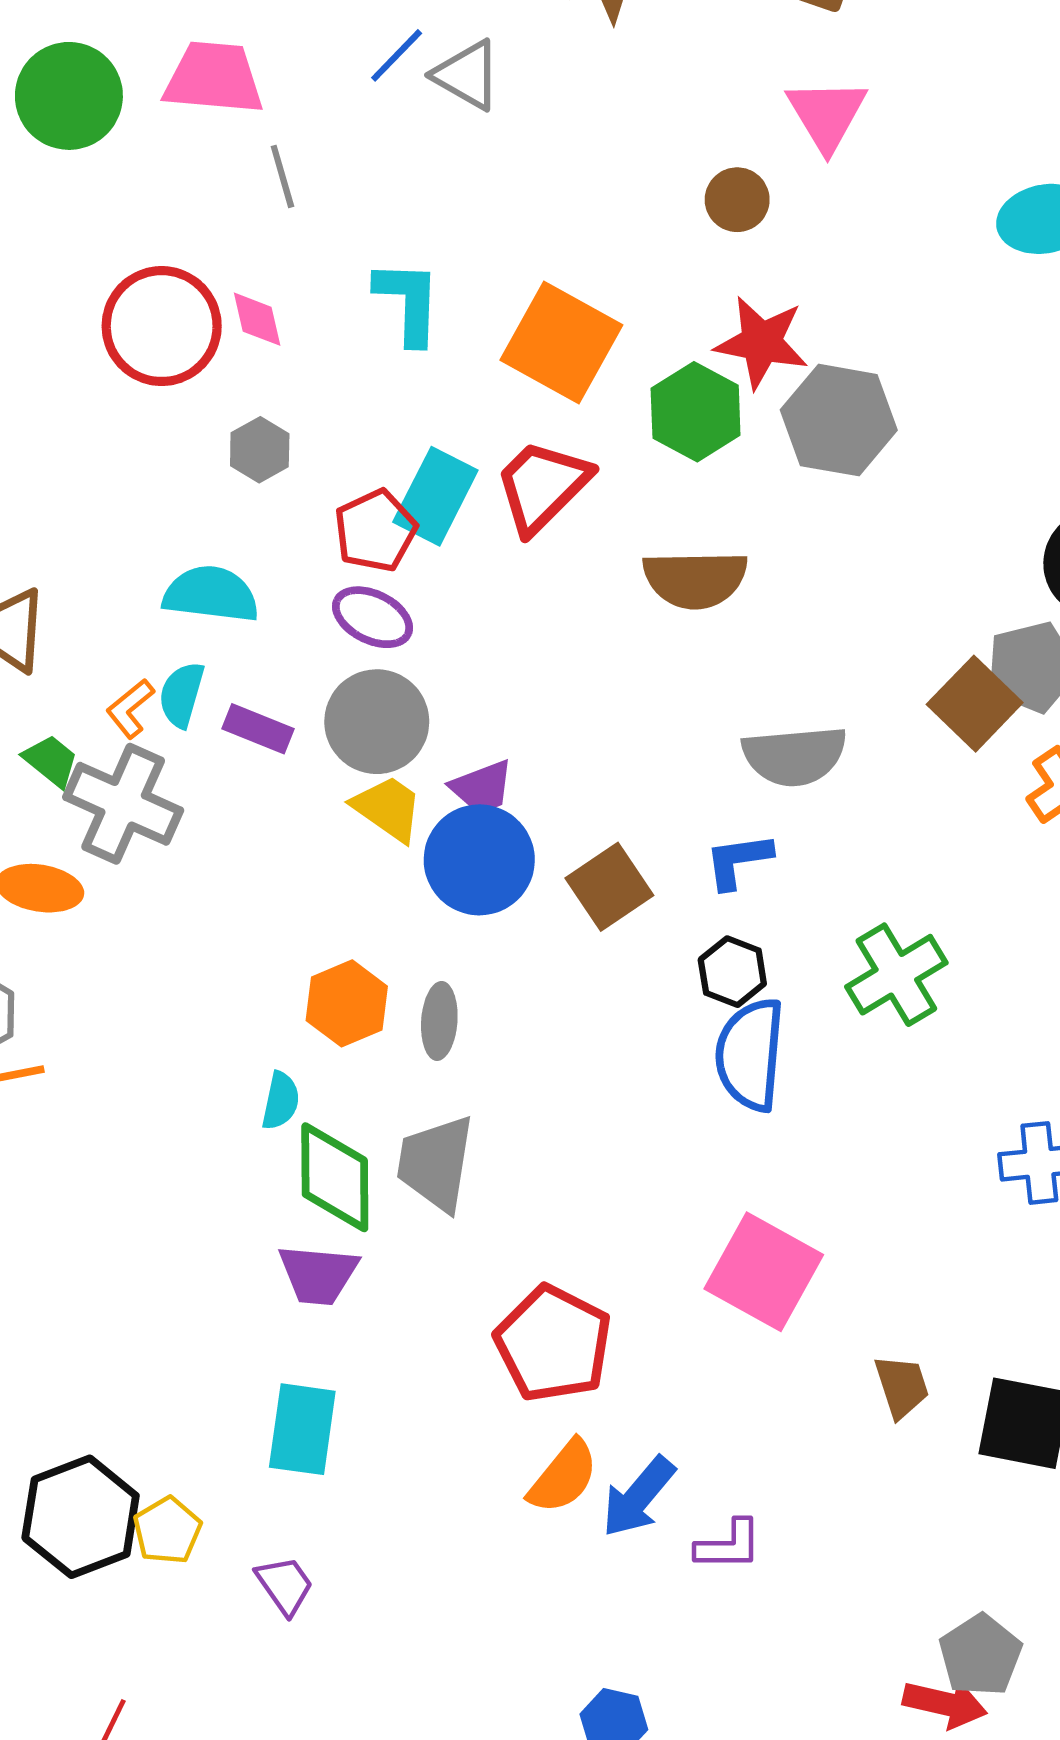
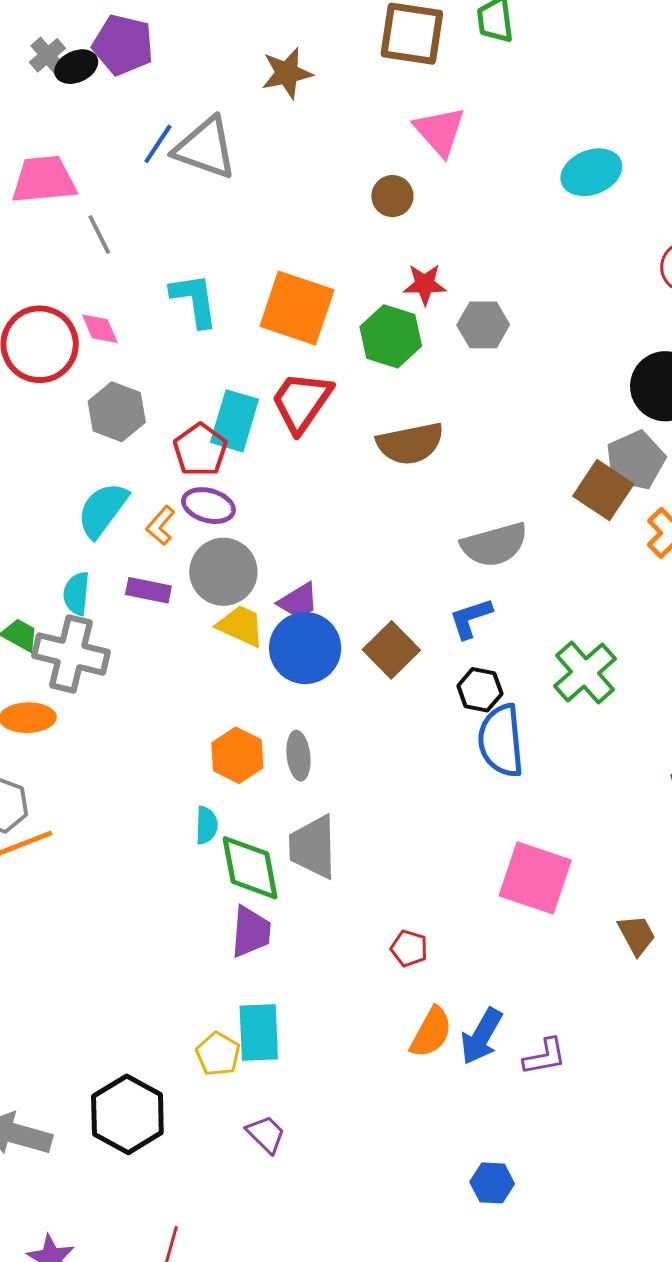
gray triangle: (467, 75) -> (205, 148), size x1.4
red star: (762, 342) -> (425, 284), size x0.7
gray hexagon: (839, 420) -> (483, 325), size x0.7
gray hexagon: (260, 450) -> (117, 412), size x1.4
cyan semicircle: (211, 594) -> (103, 510), turned -50
cyan semicircle: (182, 695) -> (76, 594), moved
orange L-shape: (130, 708) -> (161, 525), moved
purple trapezoid: (318, 1274) -> (251, 932), turned -80
red pentagon: (553, 1344) -> (409, 948), size x0.5
yellow pentagon: (167, 1531) -> (218, 1054), moved

